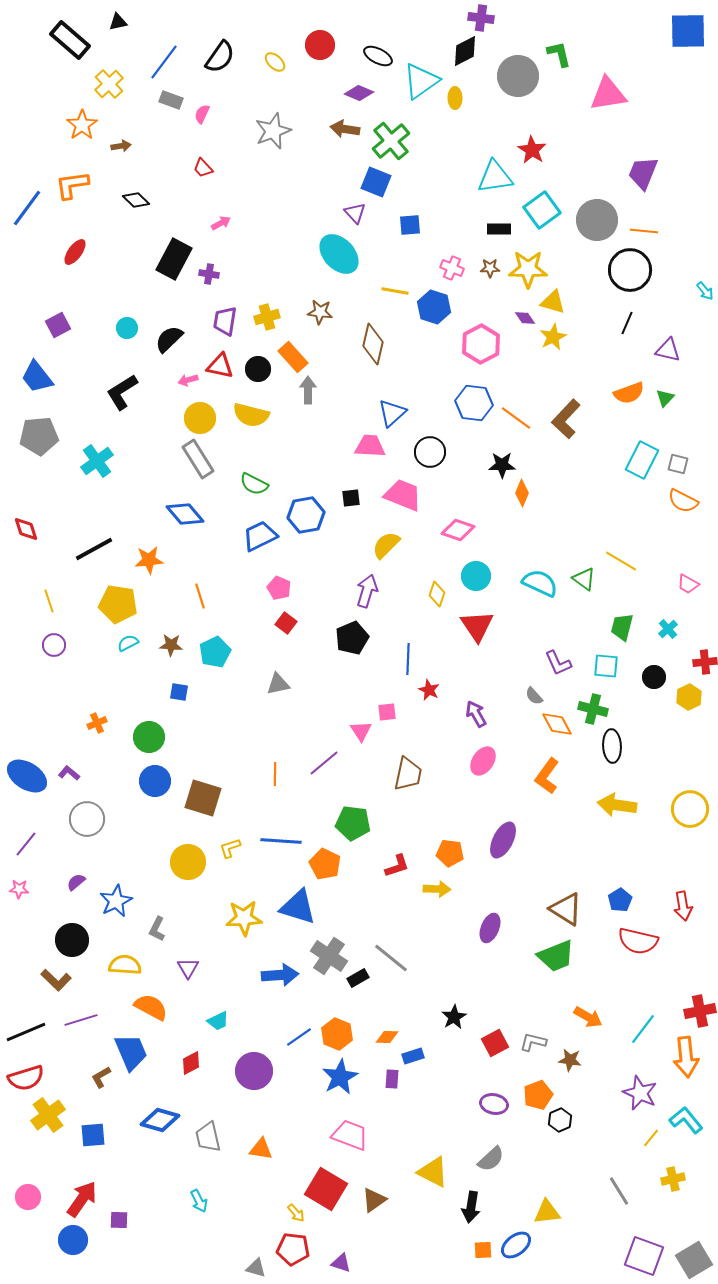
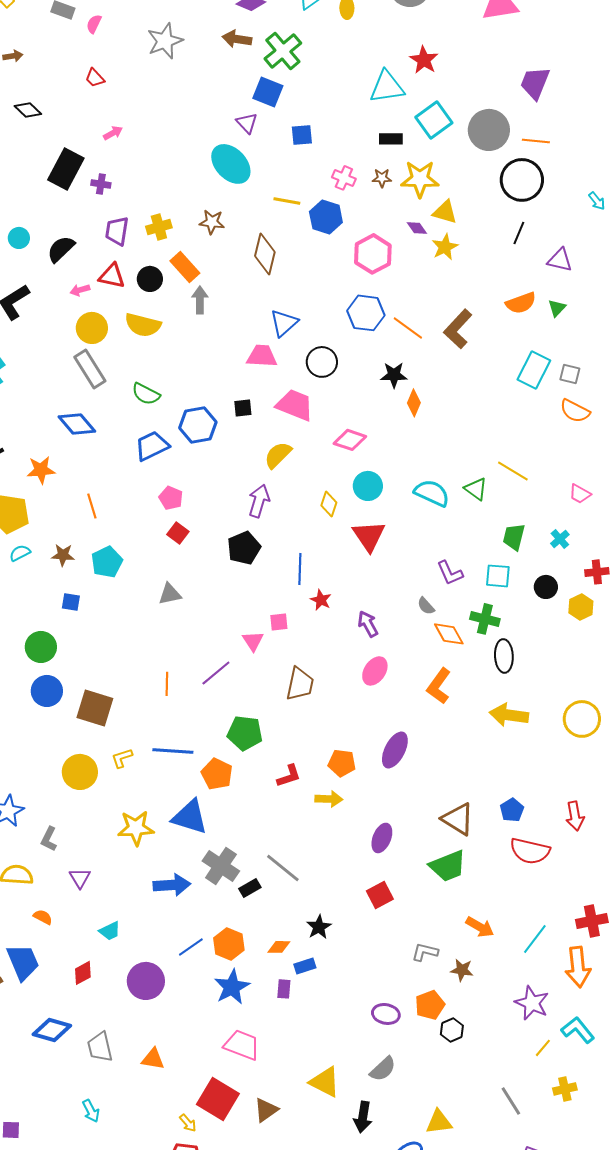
orange semicircle: (151, 1007) -> (43, 917), size x0.6
black star: (454, 1017) -> (319, 927), moved
red square: (495, 1043) -> (380, 895), moved

